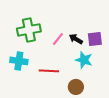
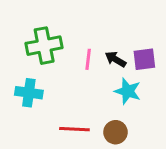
pink line: (58, 39) -> (88, 59), turned -32
red line: (49, 71) -> (74, 129), moved

